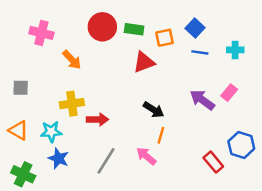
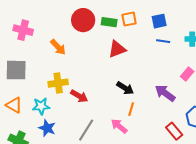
blue square: (195, 28) -> (159, 21), turned 35
pink cross: (41, 33) -> (23, 30), moved
orange square: (165, 38) -> (129, 19), moved
gray square: (21, 88) -> (16, 70), size x1.6
purple arrow: (202, 100) -> (165, 93), moved
red arrow: (97, 119) -> (79, 96), turned 30

